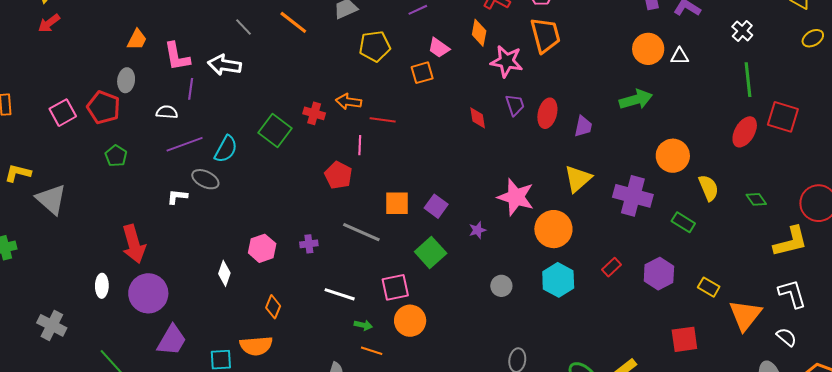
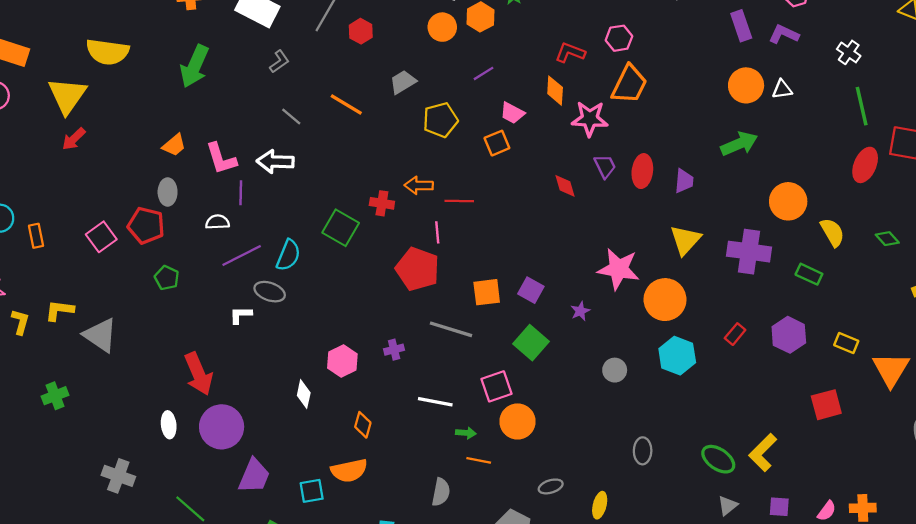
orange trapezoid: (545, 35) -> (629, 84), turned 48
orange trapezoid: (137, 40) -> (174, 145), turned 30
red pentagon: (338, 175) -> (418, 269), size x1.4

